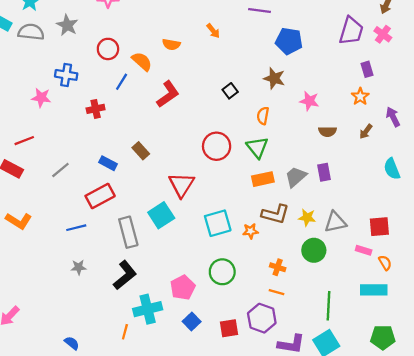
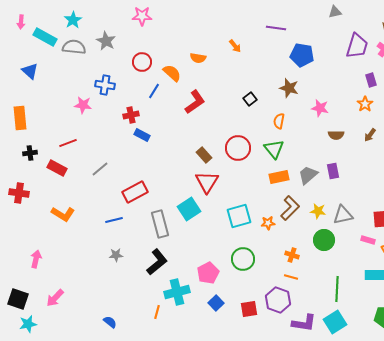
brown rectangle: (141, 151) -> (204, 155), moved
blue rectangle: (108, 163) -> (142, 135), moved
brown L-shape: (275, 214) -> (290, 208), turned -60

